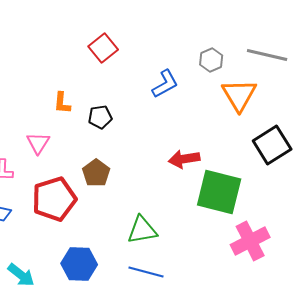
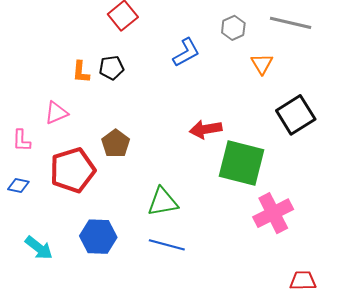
orange triangle: (239, 95) -> (262, 64), size x0.6
black pentagon: (100, 117) -> (112, 68), moved
pink triangle: (38, 143) -> (56, 113), turned 35

